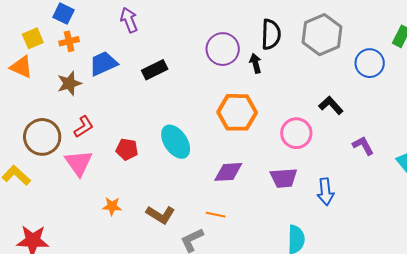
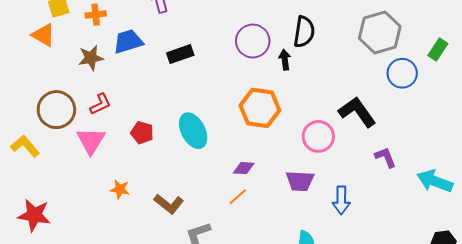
gray hexagon: (322, 35) -> (380, 32), moved
black L-shape: (331, 105) -> (357, 112), size x1.5
purple diamond: (228, 172) -> (244, 168), size x0.7
orange line: (216, 215) -> (238, 197), moved, turned -60

